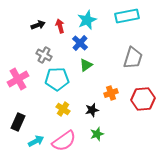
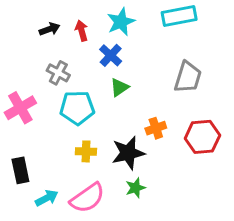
yellow cross: (63, 109) -> (86, 151), turned -32
black star: (92, 110) -> (128, 153), size x1.6
black rectangle: (18, 122) -> (20, 170), turned -36

